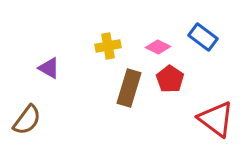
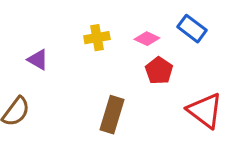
brown rectangle: (129, 88) -> (112, 115), moved

